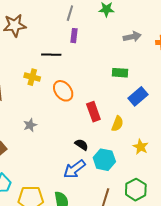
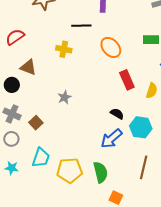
orange ellipse: (63, 91) -> (111, 47), moved

